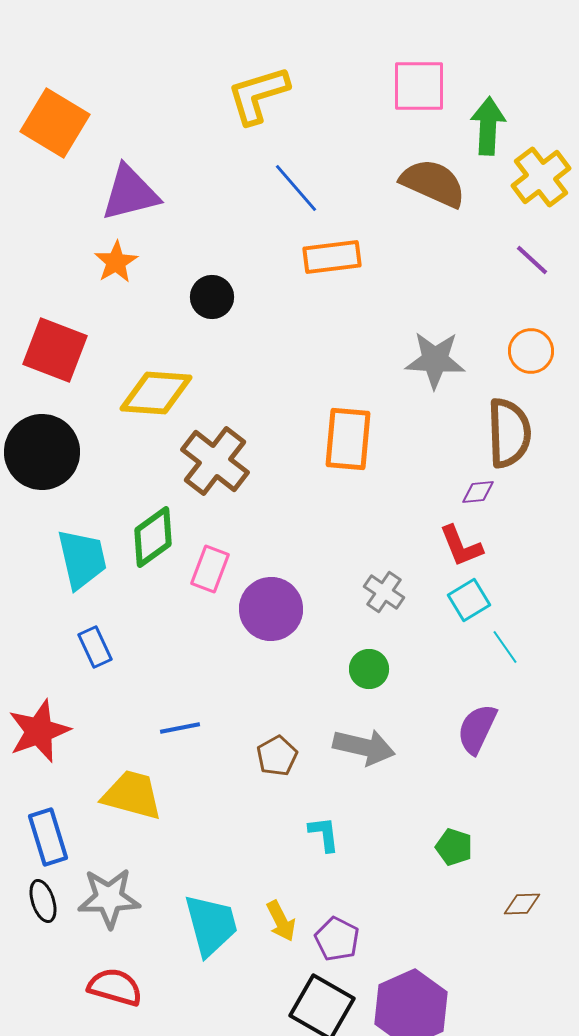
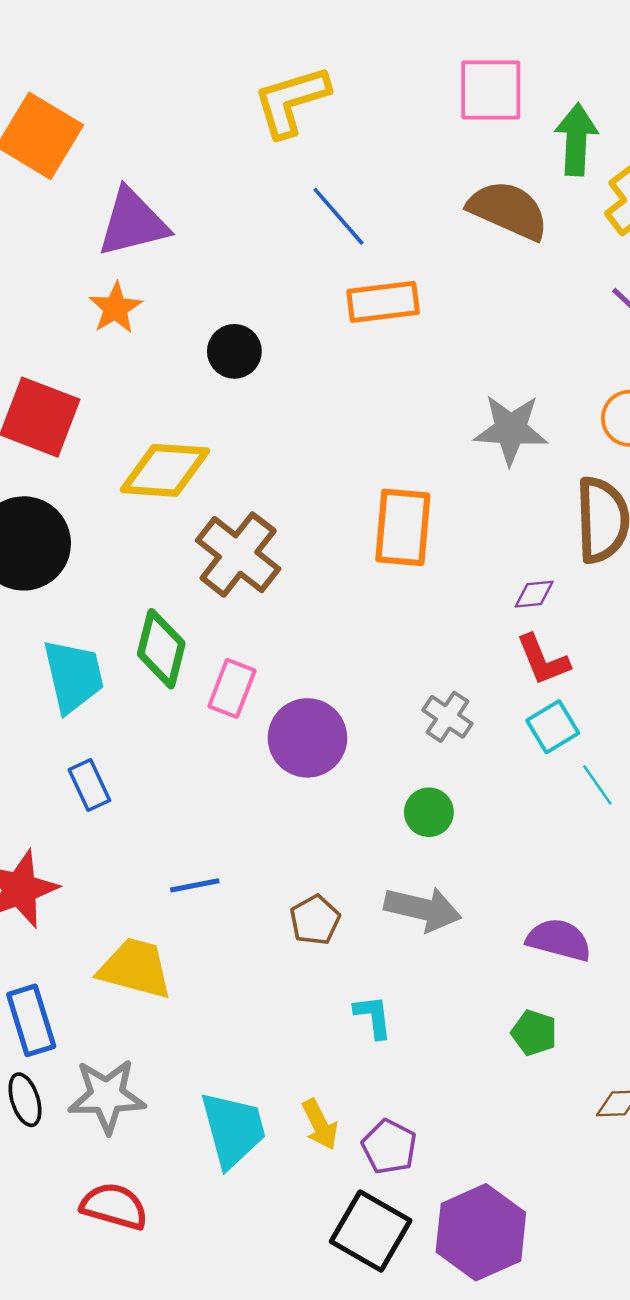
purple diamond: (478, 492) -> (534, 594), moved
green diamond: (153, 537) -> (161, 649), turned -40
purple semicircle: (477, 729) -> (559, 940), moved, turned 80

